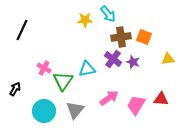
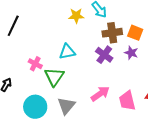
purple star: (133, 62) -> (131, 53), moved
cyan triangle: (87, 69) -> (67, 52), moved
pink trapezoid: (136, 105) -> (127, 101), turned -45

